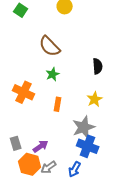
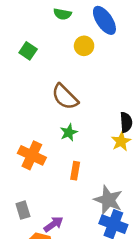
yellow star: (95, 99) -> (121, 141), moved
gray star: (84, 127) -> (108, 200), turned -30
gray rectangle: (16, 143) -> (23, 210), moved

